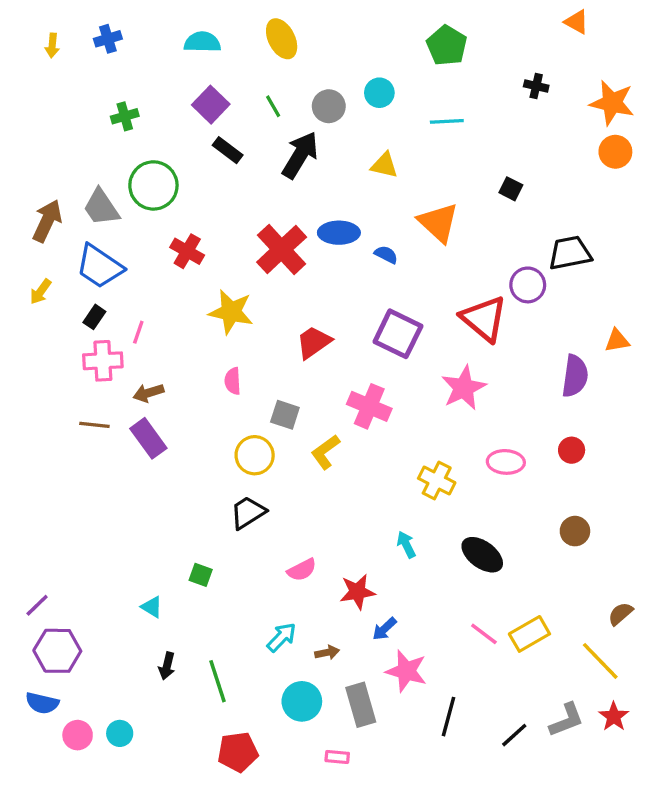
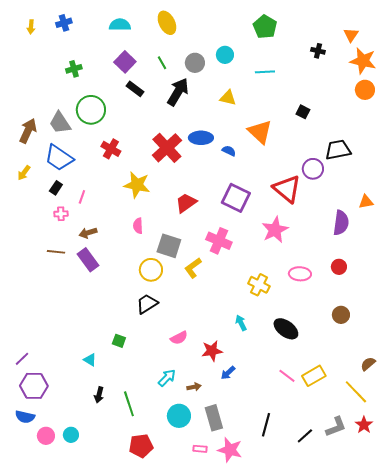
orange triangle: (577, 22) -> (351, 35), moved, turned 35
pink cross: (103, 361) -> (61, 214), size x0.6
gray square: (285, 415) -> (169, 246), size x1.4
pink star: (406, 671) -> (230, 450), moved

